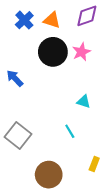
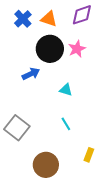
blue arrow: (15, 78) -> (31, 74), moved, turned 108
cyan triangle: (84, 102) -> (66, 90), moved

